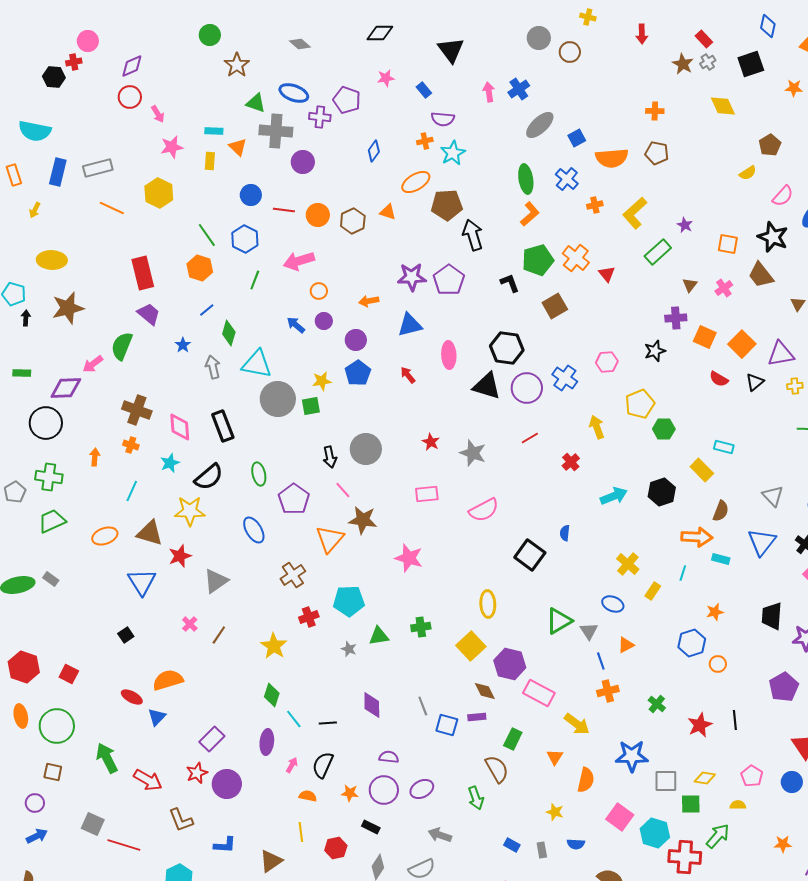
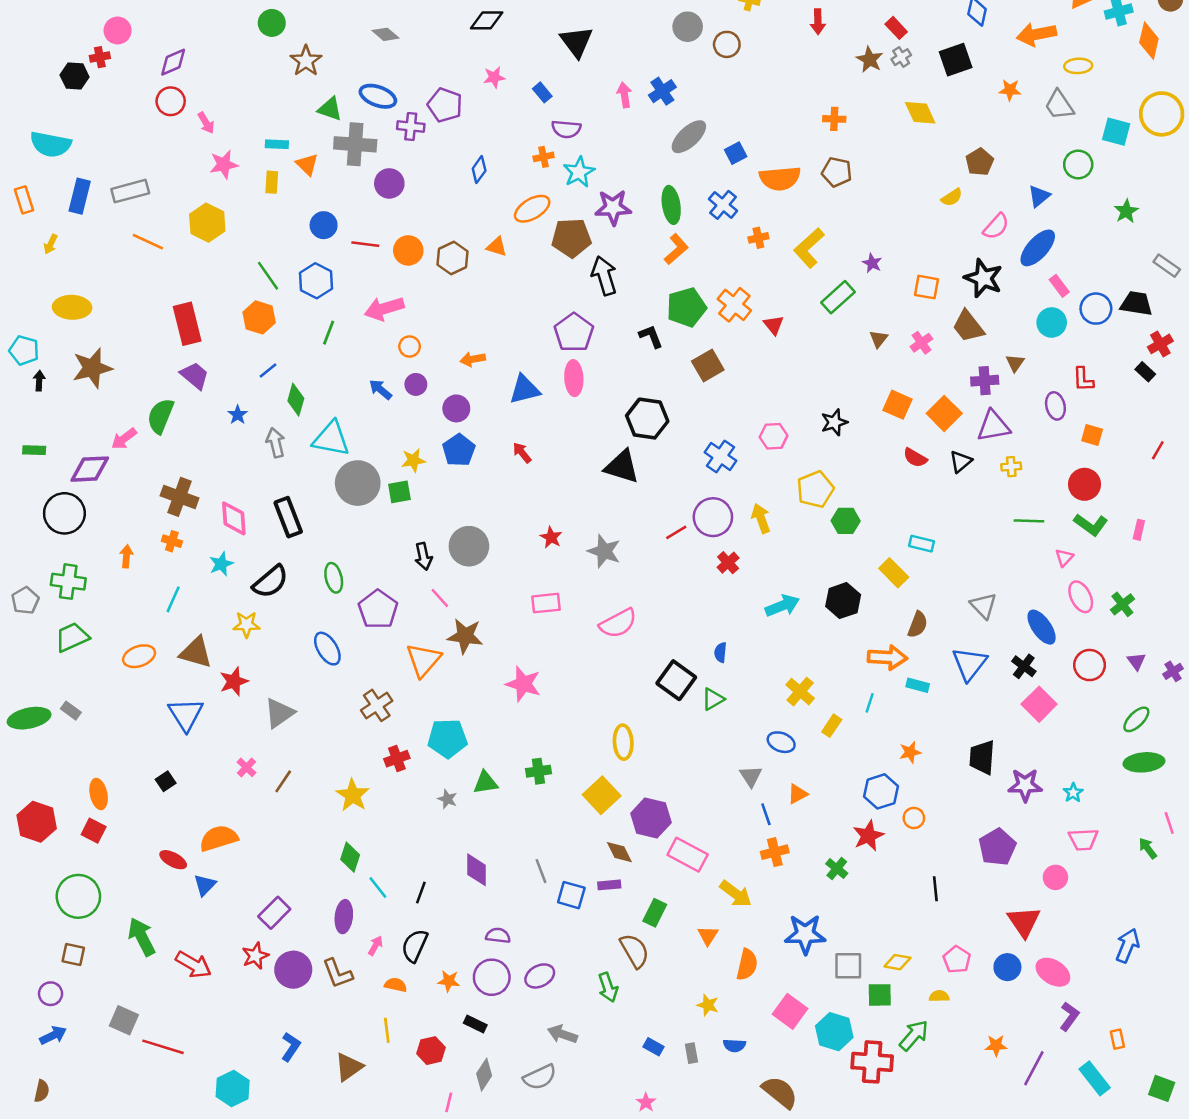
purple star: (412, 277) -> (613, 207), moved
purple cross: (676, 318) -> (985, 381), moved
pink ellipse: (449, 355) -> (574, 378), moved
purple circle: (527, 388) -> (713, 517), moved
yellow star: (190, 511) -> (246, 625), size x0.7
green triangle: (559, 621) -> (713, 699), moved, size x0.7
orange ellipse: (21, 716) -> (99, 794), moved
black line: (328, 723) -> (421, 893), turned -66
red star: (700, 725) -> (868, 836), moved
brown L-shape: (181, 820) -> (337, 973), moved
blue L-shape: (225, 845) -> (291, 1047), turned -60

